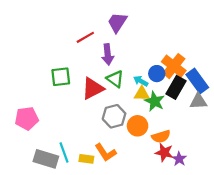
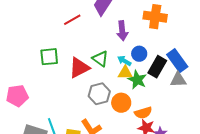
purple arrow: (108, 54) -> (122, 31), moved
orange cross: (174, 66) -> (155, 17), moved, turned -30

